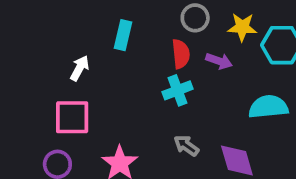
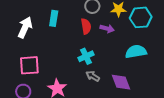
white arrow: (80, 68) -> (25, 27), moved, size x1.5
cyan cross: (178, 90) -> (86, 56), moved

